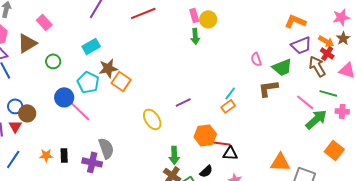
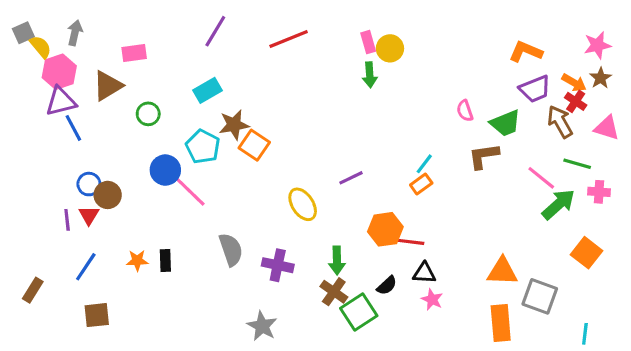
pink rectangle: (44, 22) -> (134, 53), turned -56
black triangle: (230, 153) -> (424, 273), moved
purple cross: (92, 162) -> (278, 265), moved

